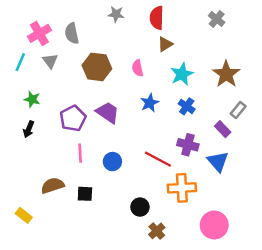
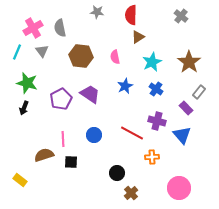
green star: (32, 99) -> (27, 83), size x1.5
pink line: (80, 153) -> (63, 139), moved
orange cross: (182, 188) -> (152, 157), size x0.6

